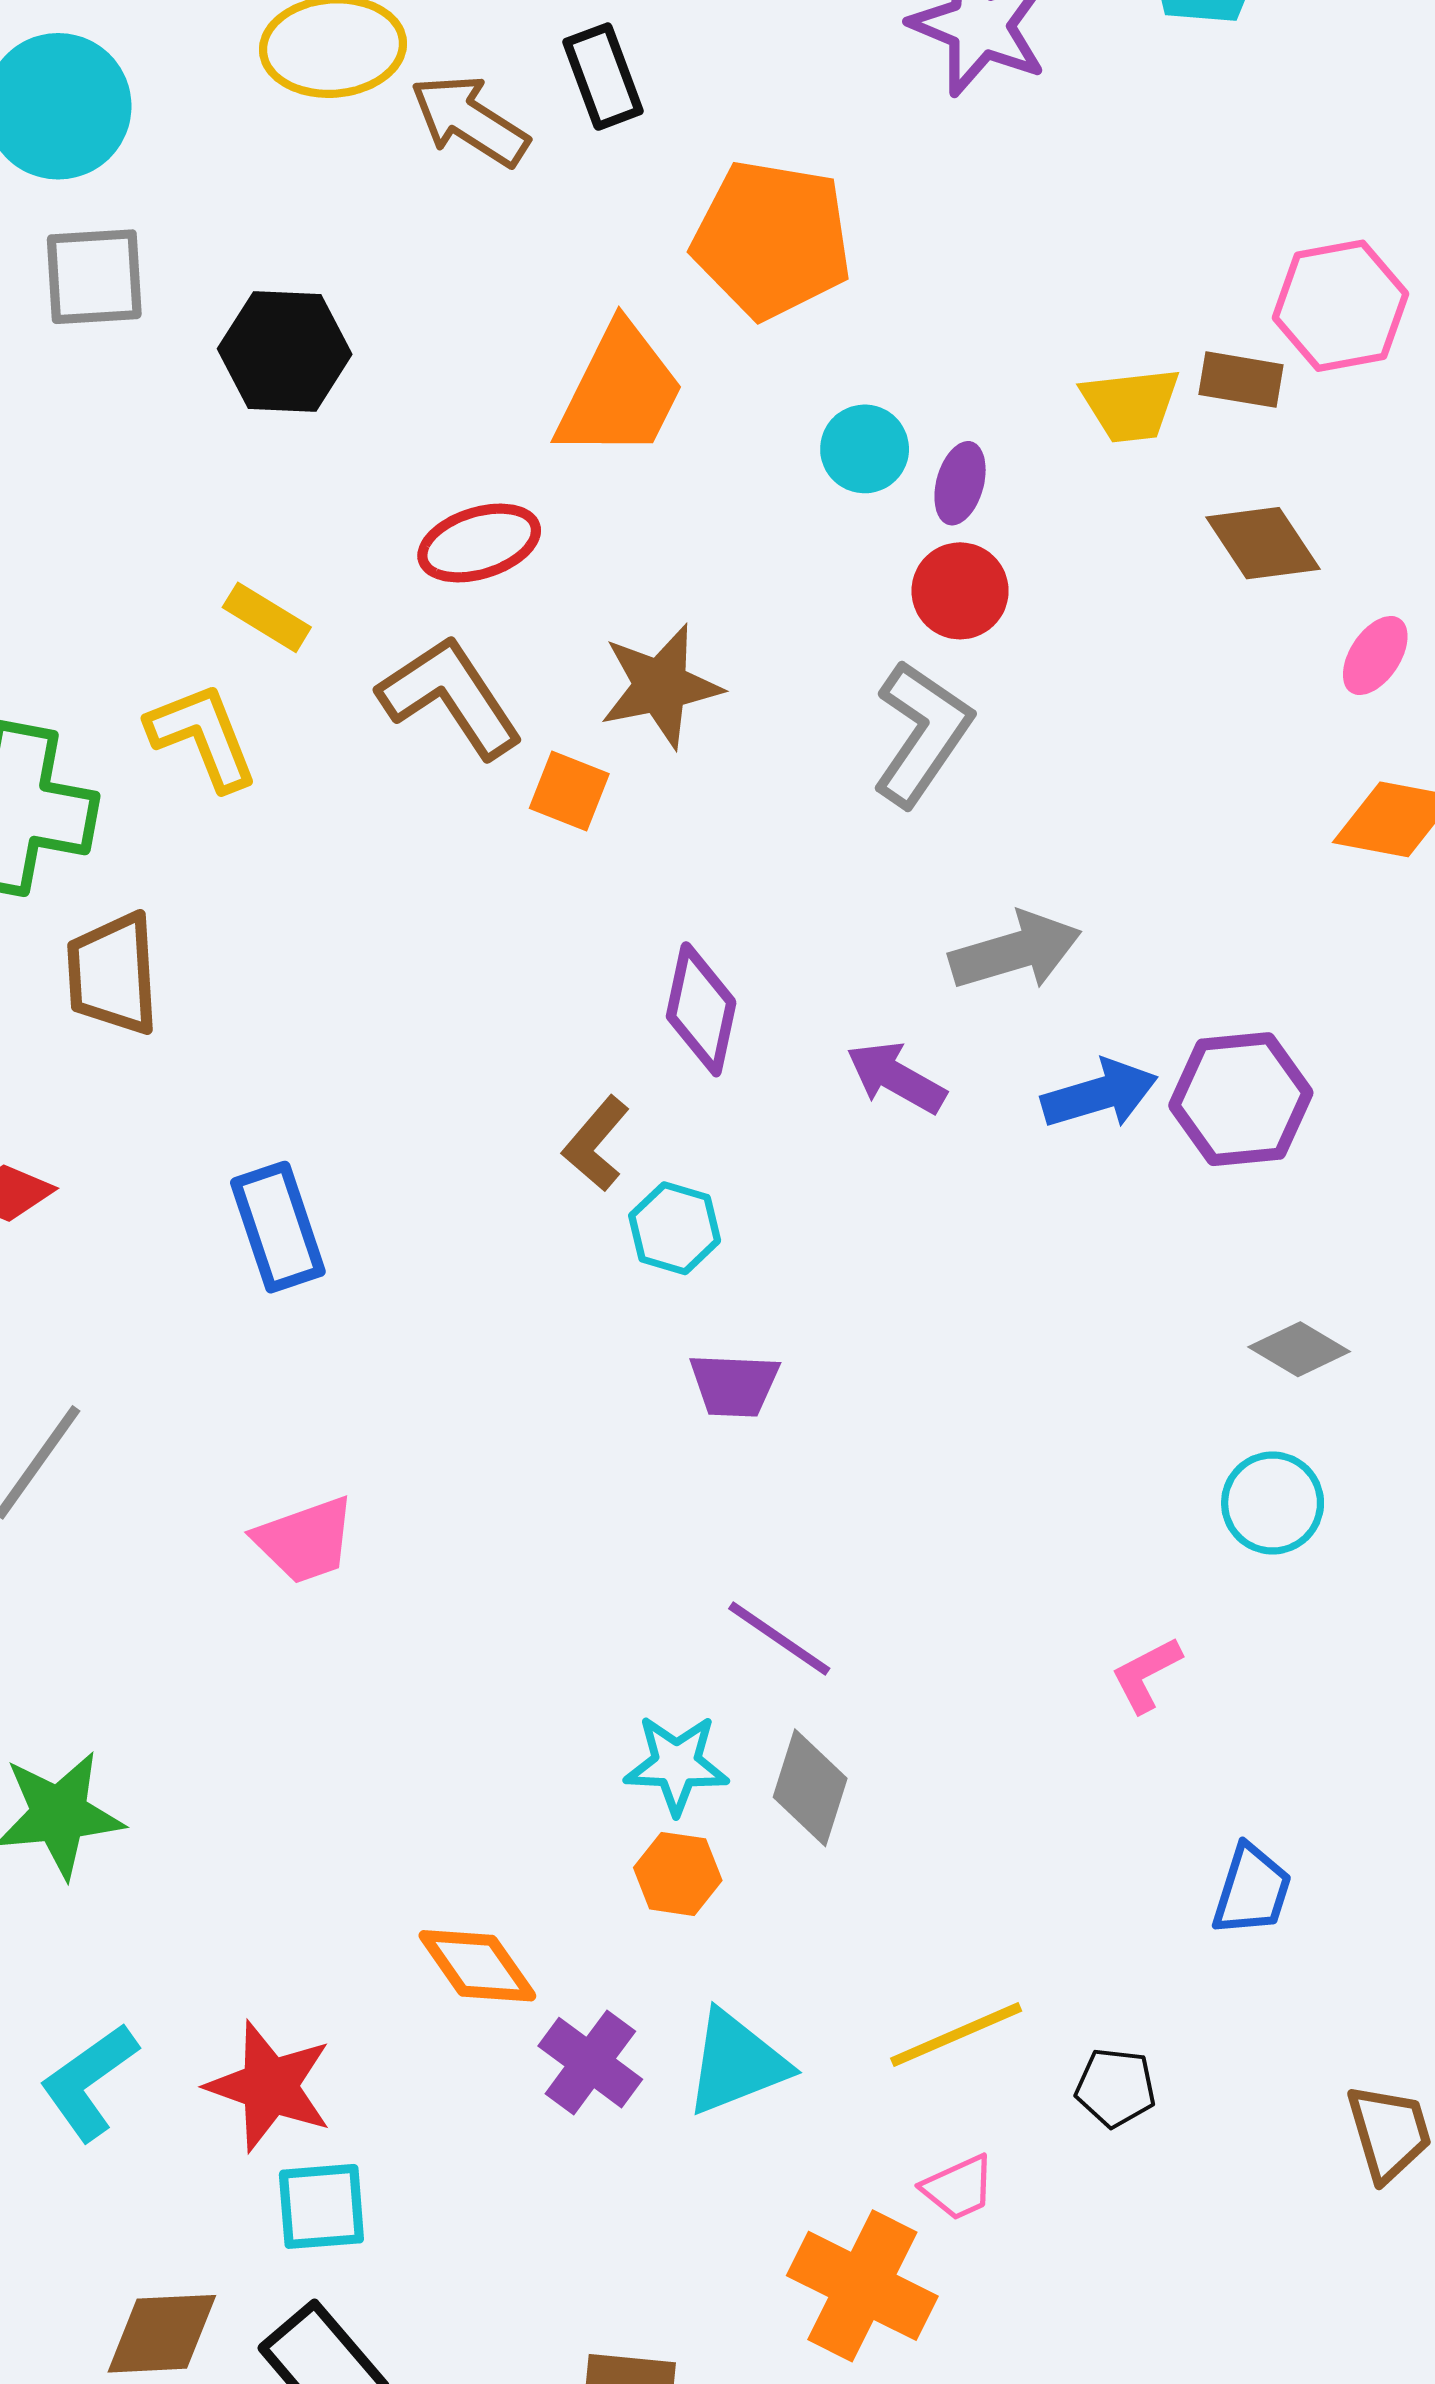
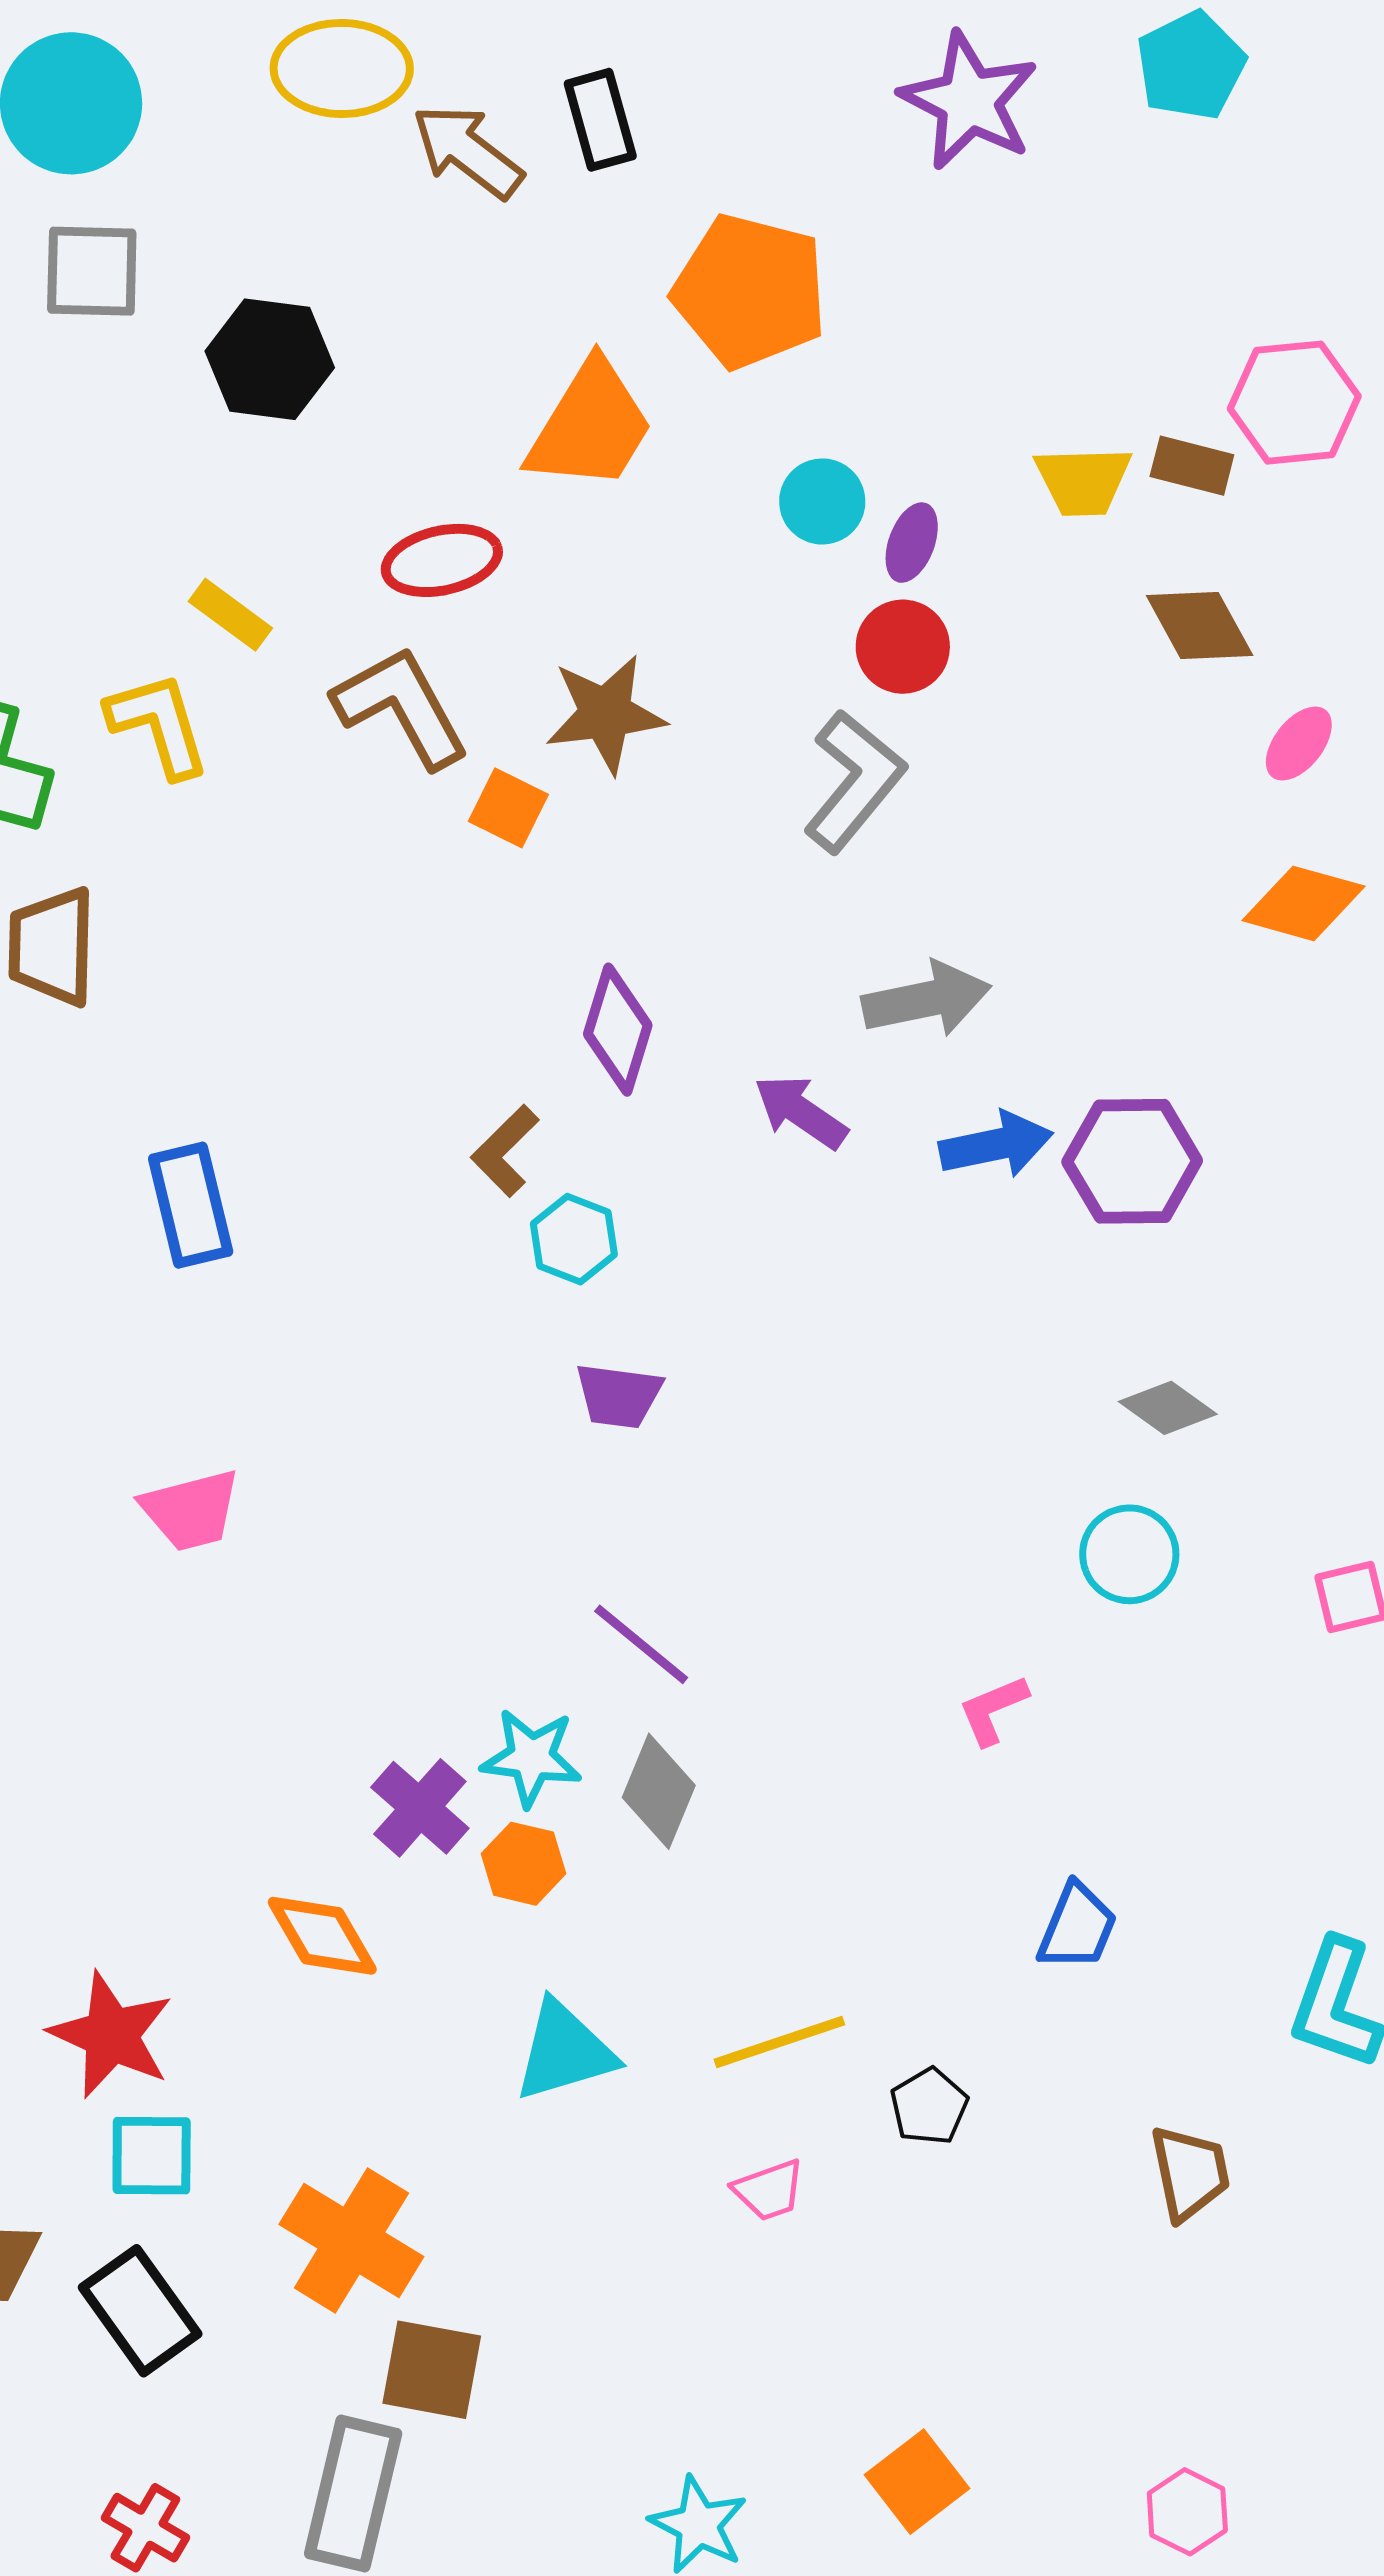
purple cross: (590, 2063) -> (420, 1808), moved
black pentagon: (1116, 2088) -> (929, 2106), turned 30
orange cross: (862, 2286) -> (351, 2241), moved

